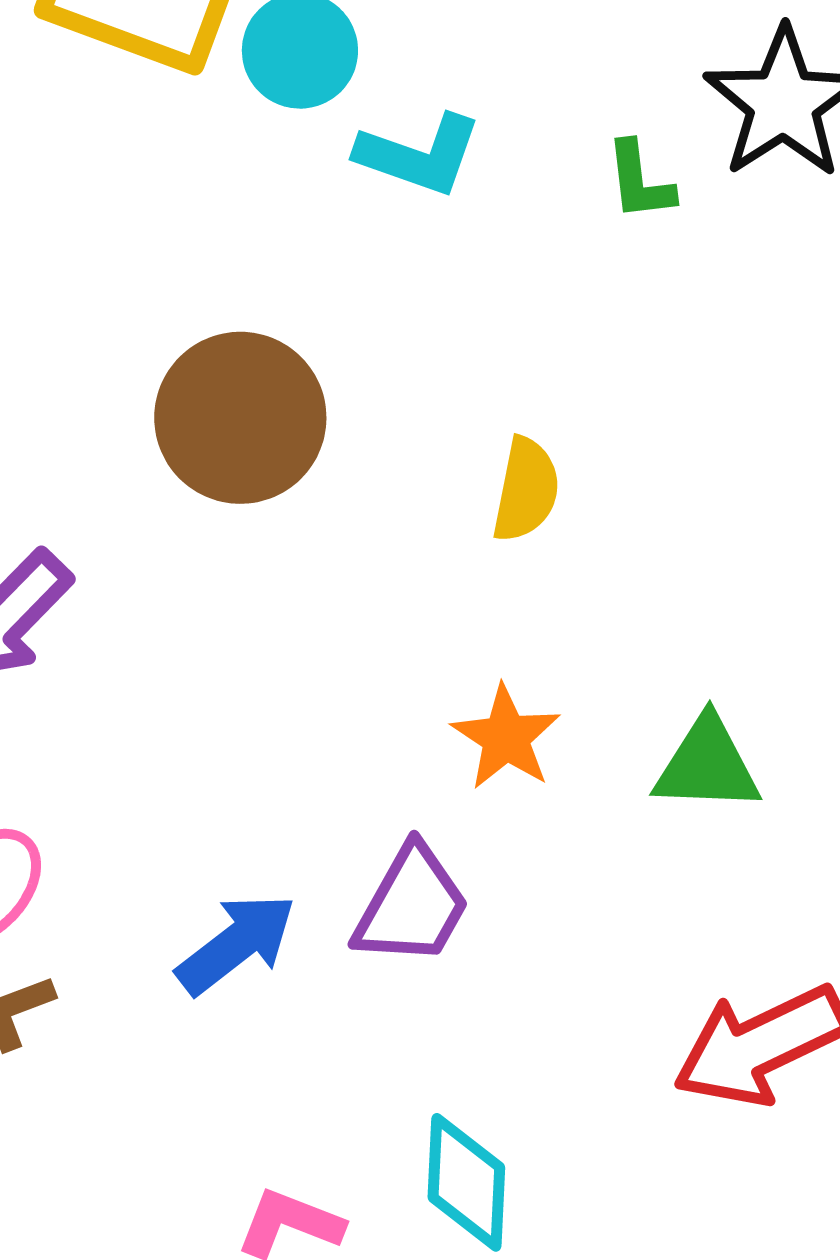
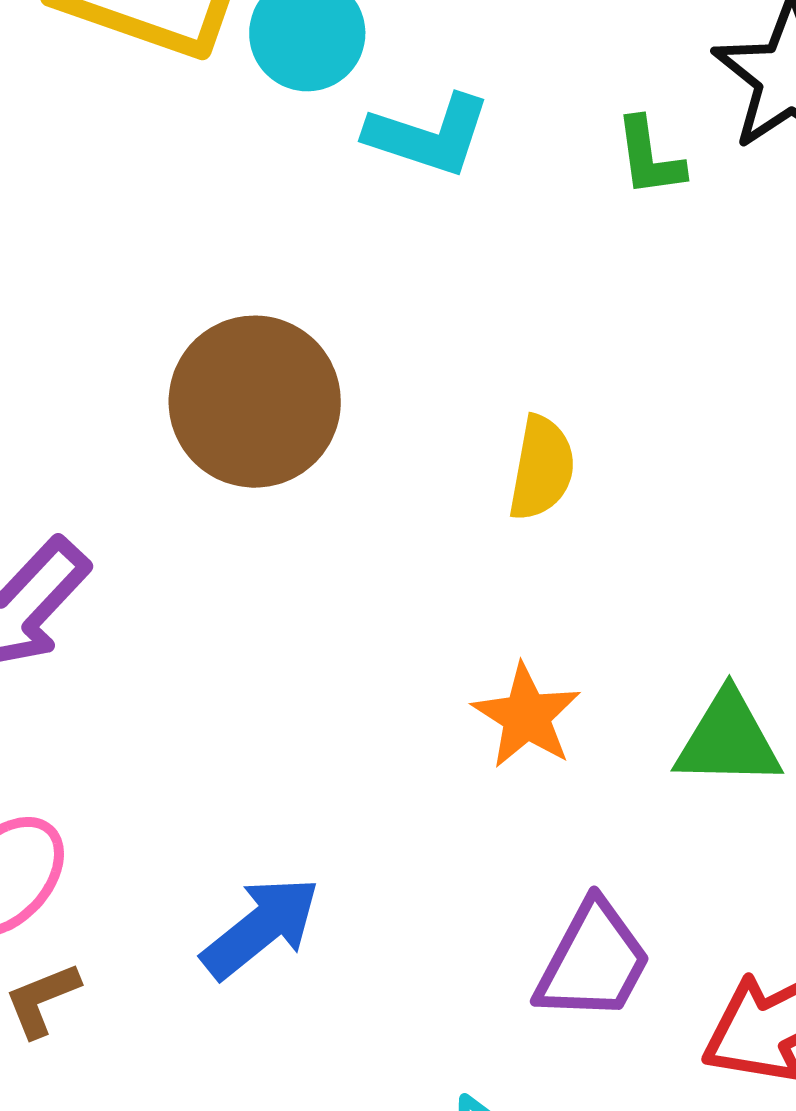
purple trapezoid: (412, 906) -> (593, 961), moved

